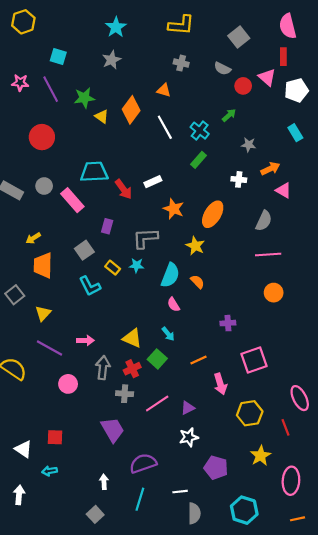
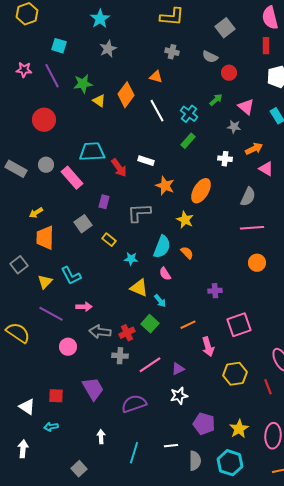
cyan star: (116, 27) -> (100, 19), moved
pink triangle: (267, 77) -> (246, 107), moved
white rectangle: (153, 182) -> (146, 161), turned 42
cyan star: (137, 265) -> (131, 259), moved
cyan L-shape: (90, 286) -> (71, 276), moved
yellow triangle: (132, 338) -> (139, 288), moved
gray arrow: (103, 368) -> (100, 332), turned -90
purple trapezoid: (113, 430) -> (93, 389), moved
yellow star: (261, 456) -> (239, 429), moved
purple semicircle: (143, 463) -> (134, 404), moved
gray semicircle: (194, 513) -> (195, 461), moved
gray square: (95, 514) -> (79, 469), moved

